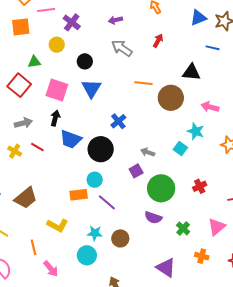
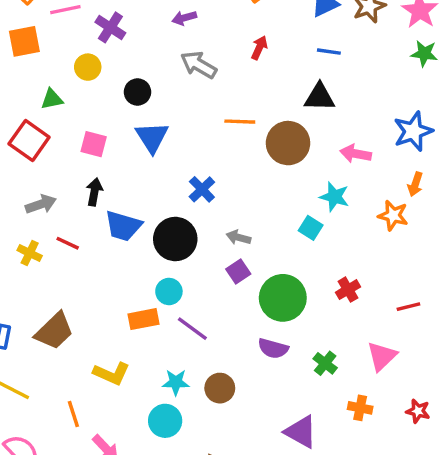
blue line: (213, 48) -> (329, 52), moved
pink square: (57, 90) -> (94, 144), size x0.7
gray arrow: (148, 152) -> (238, 237), moved

